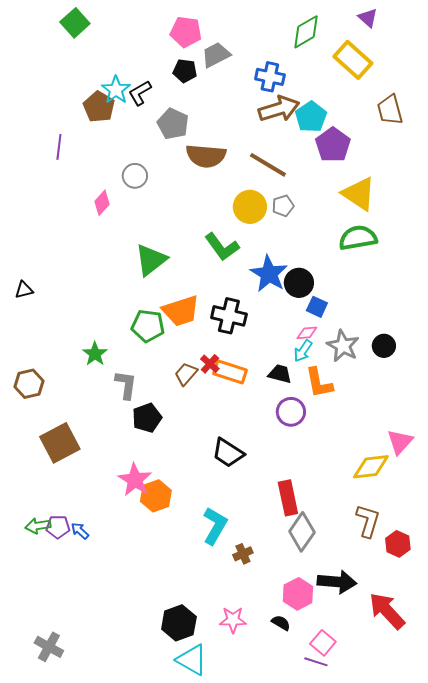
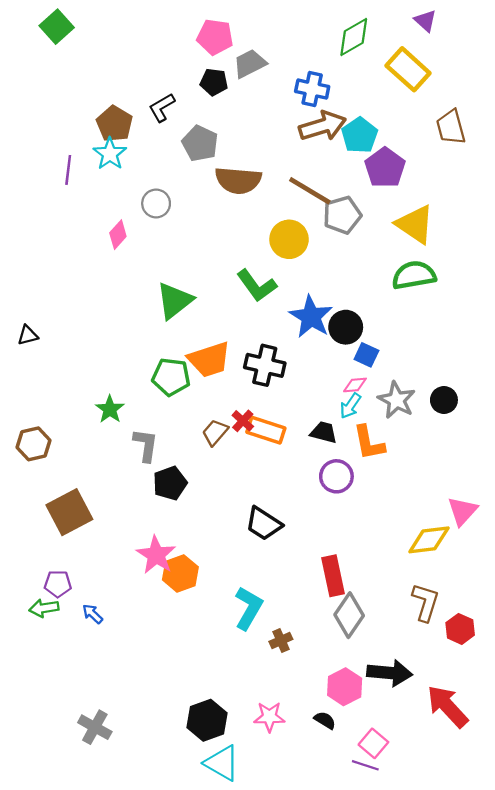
green square: (75, 23) -> (57, 27), moved
cyan star: (116, 90) -> (110, 154), moved
gray pentagon: (283, 206) -> (342, 215), moved, size x1.5
purple pentagon: (58, 527) -> (58, 584), moved
gray cross: (49, 647) -> (95, 727), moved

